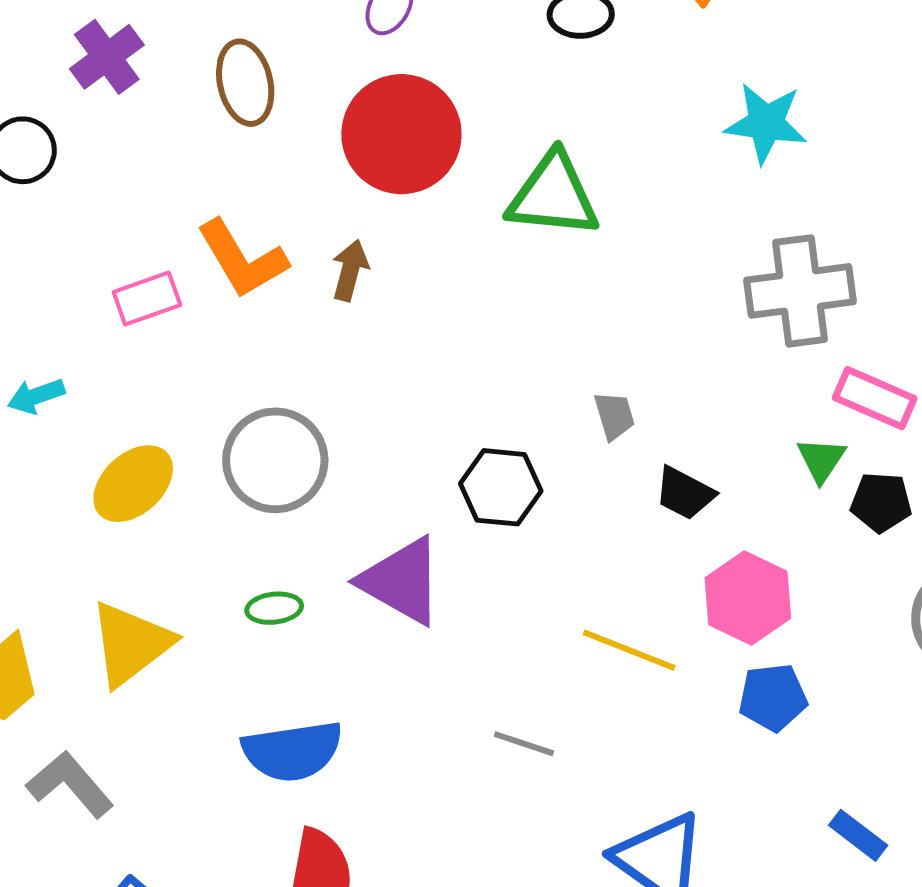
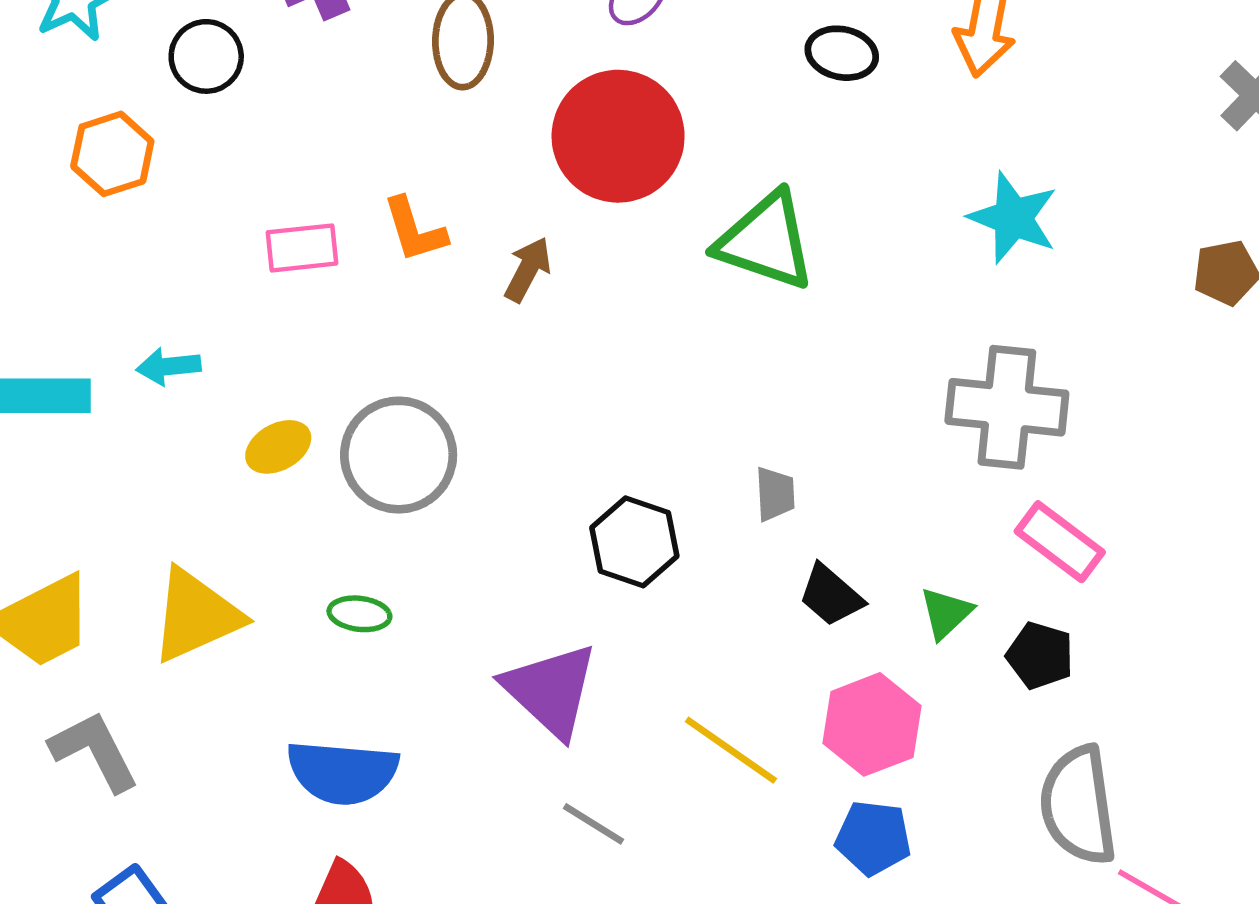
orange L-shape: (242, 259) -> (415, 230), size x0.7
cyan arrow: (36, 396) -> (169, 366), moved
green triangle: (821, 460) -> (946, 613), moved
yellow ellipse: (133, 484) -> (278, 447), moved, size x0.7
purple triangle: (402, 581) -> (551, 690), moved

